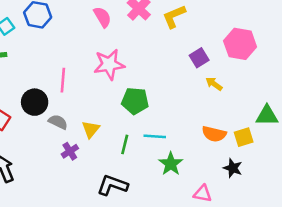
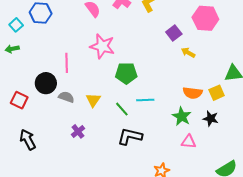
pink star: (109, 64) -> (102, 46), turned 30
green line: (125, 144) -> (122, 109), turned -49
purple cross: (70, 151) -> (78, 131), moved
green star: (171, 164) -> (182, 116), moved
black L-shape: (112, 185) -> (130, 136), moved

